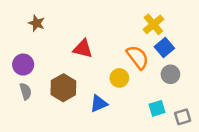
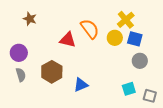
blue square: (164, 47) -> (135, 39), turned -35
orange semicircle: (138, 57) -> (90, 29), moved
yellow circle: (119, 78) -> (115, 38), moved
gray square: (183, 117) -> (150, 96), turned 32

